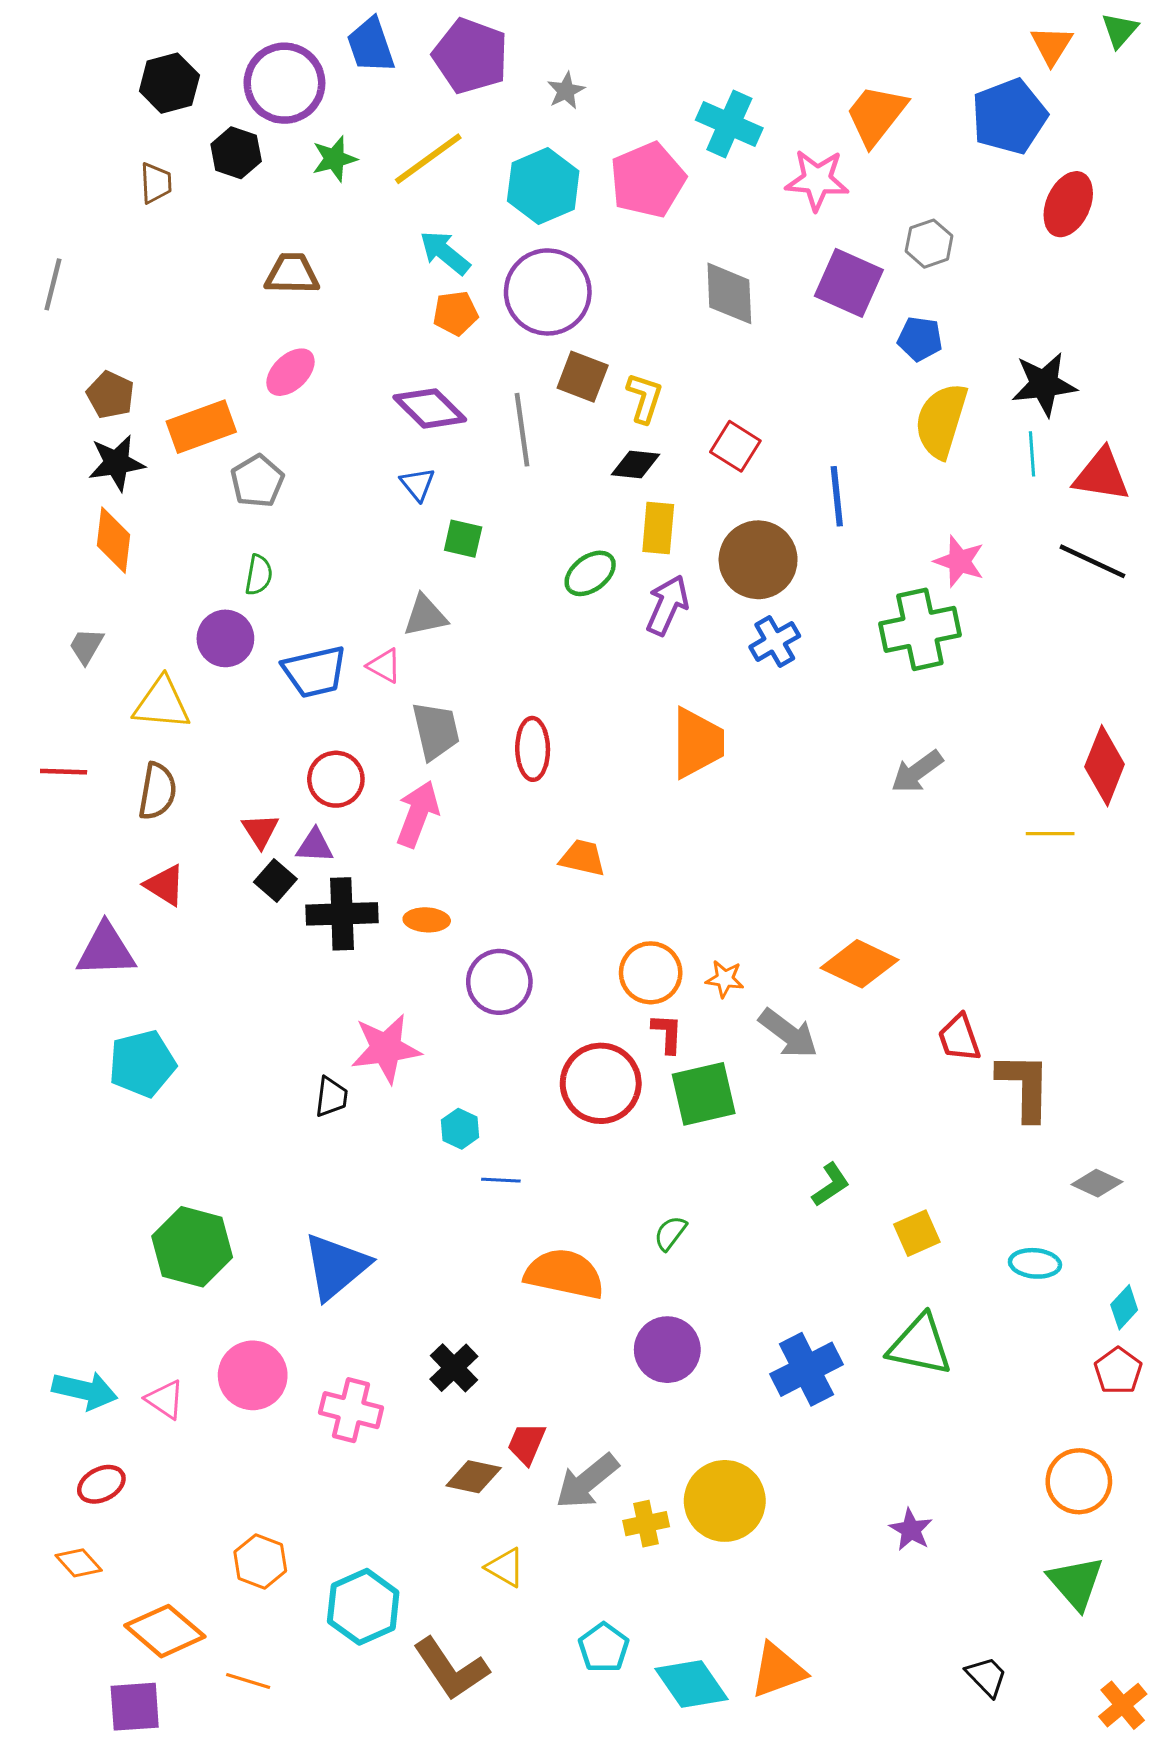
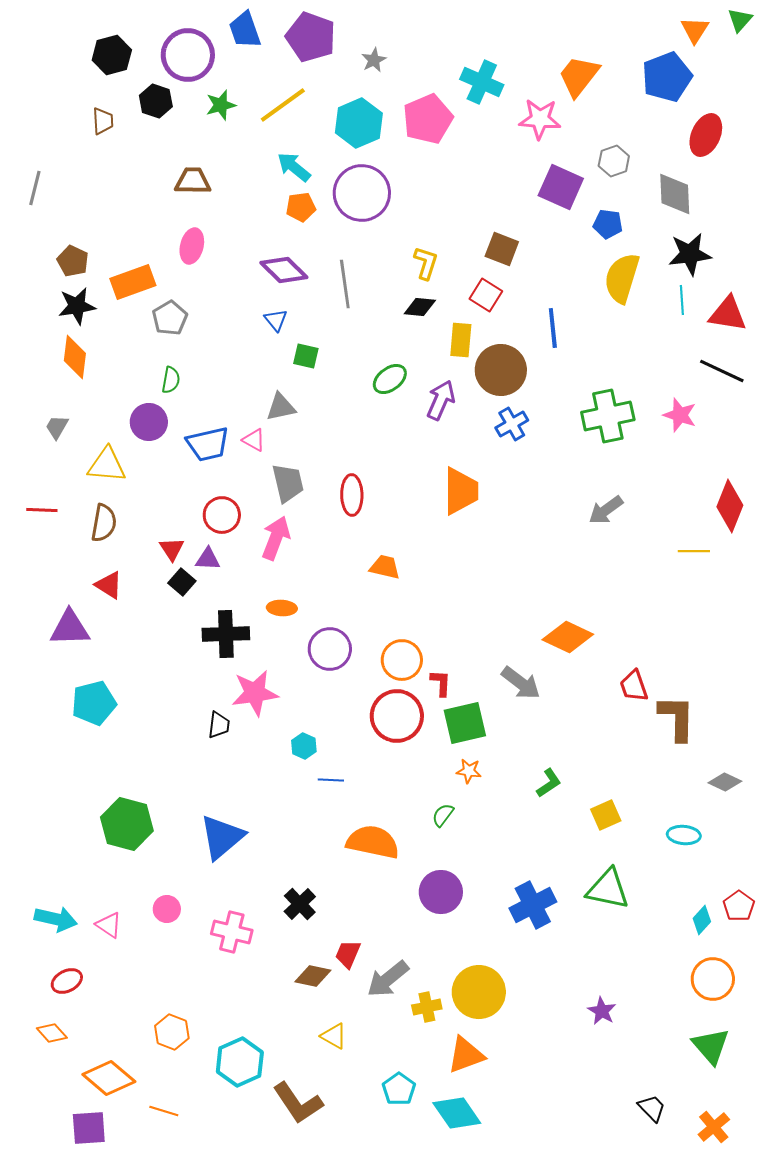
gray diamond: (729, 293) -> (675, 194), moved
pink ellipse: (291, 372) -> (192, 246), turned -32
brown square: (583, 377) -> (502, 249), moved
yellow rectangle: (658, 528) -> (461, 340), moved
pink star: (959, 561) -> (680, 415), moved
black cross: (342, 914) -> (226, 634), moved
orange circle: (651, 973) -> (402, 660), moved
orange star: (725, 979) -> (469, 771), moved
cyan diamond: (1124, 1307) -> (702, 920), moved
pink circle: (253, 1375) -> (167, 909), size x0.6
orange triangle: (778, 1670) -> (466, 1055), moved
orange cross: (1123, 1705) -> (714, 1127), moved

